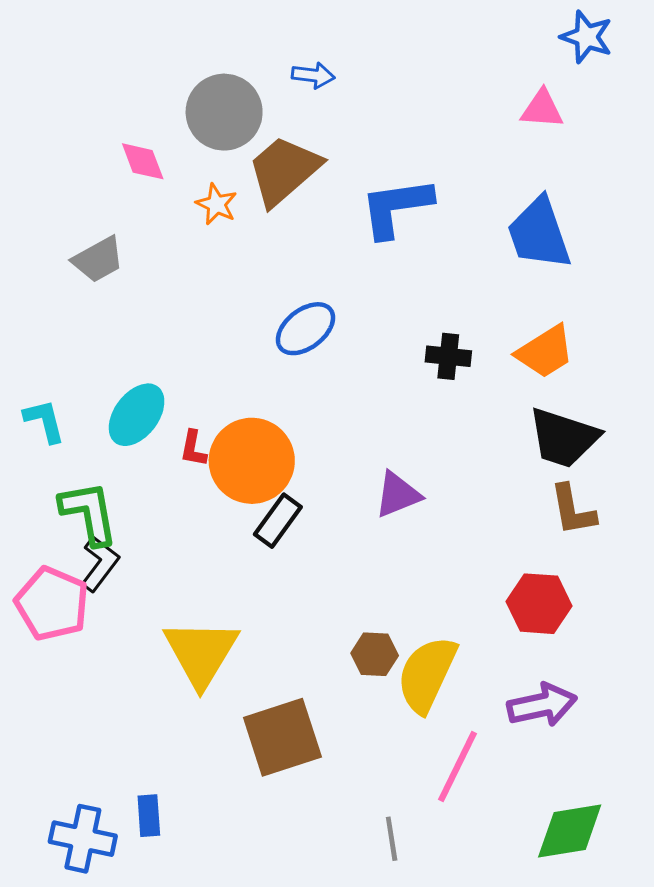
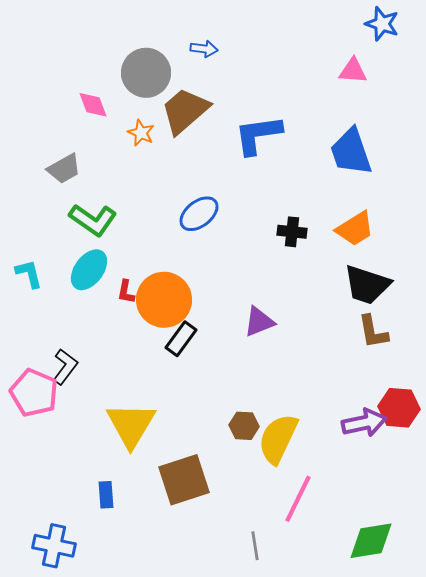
green L-shape: (89, 513) -> (93, 220), moved, turned 135
red hexagon: (539, 604) -> (399, 408), moved
purple arrow: (542, 705) -> (364, 423), moved
blue rectangle: (149, 816) -> (106, 495), moved

